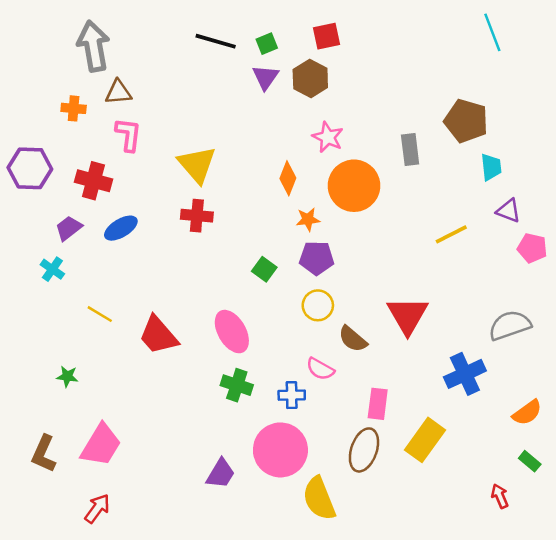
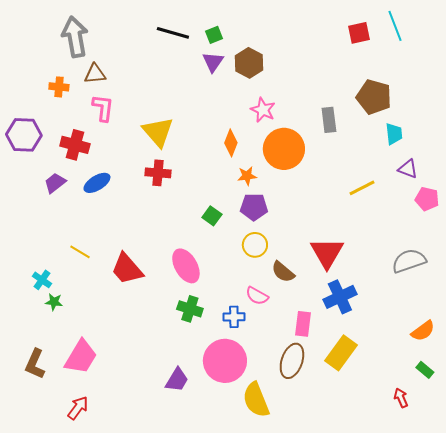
red square: (327, 36) -> (359, 33), moved
cyan cross: (52, 269) -> (42, 280), moved
blue cross: (465, 374) -> (340, 297), moved

